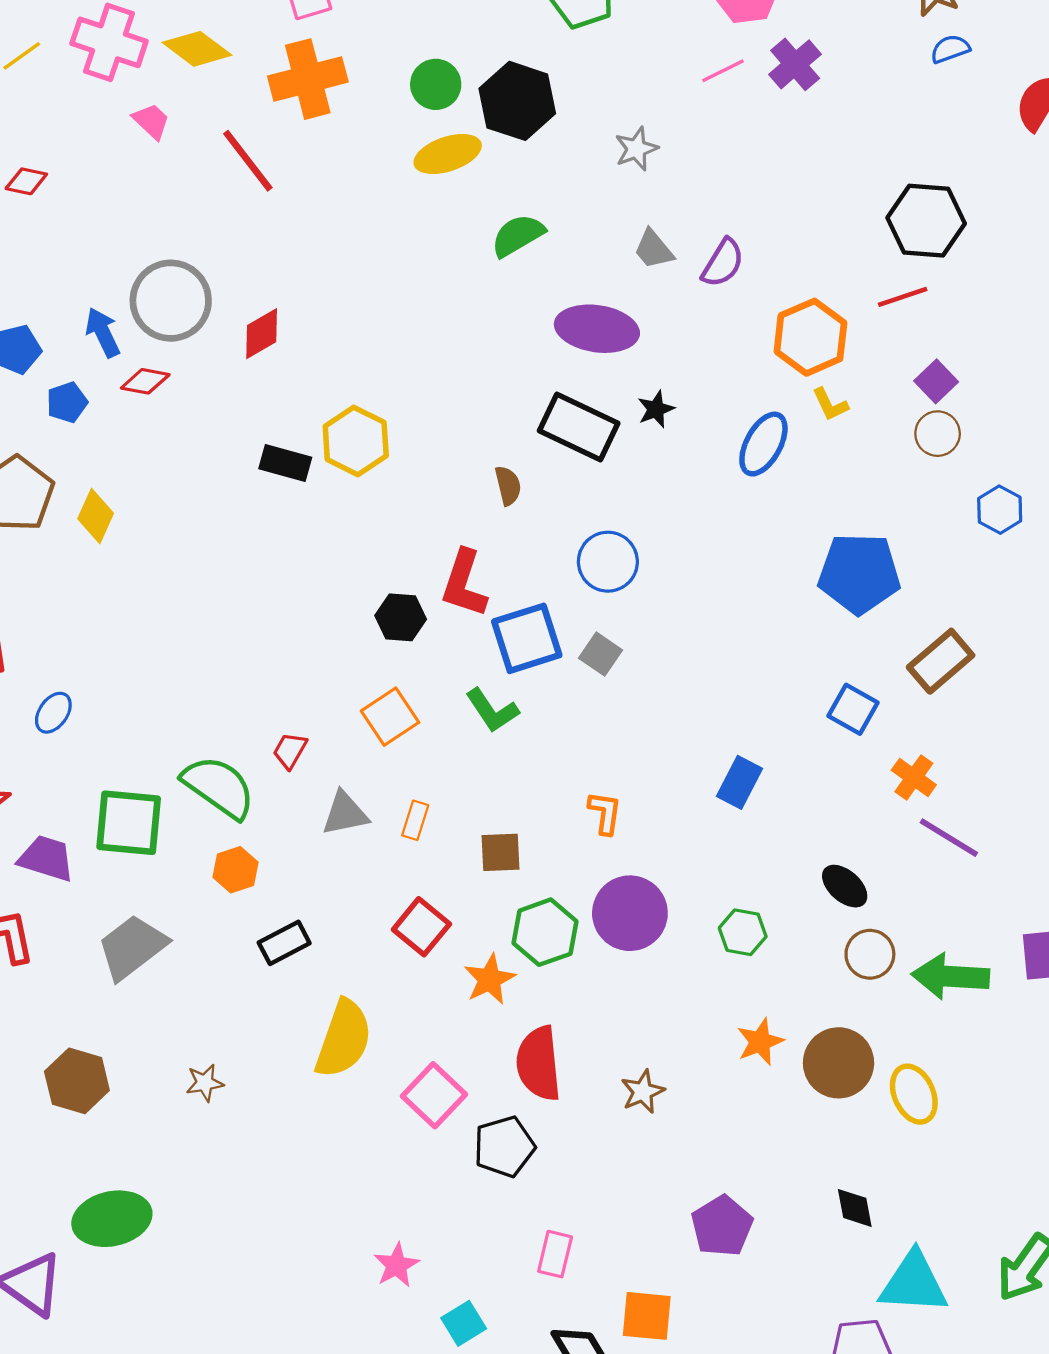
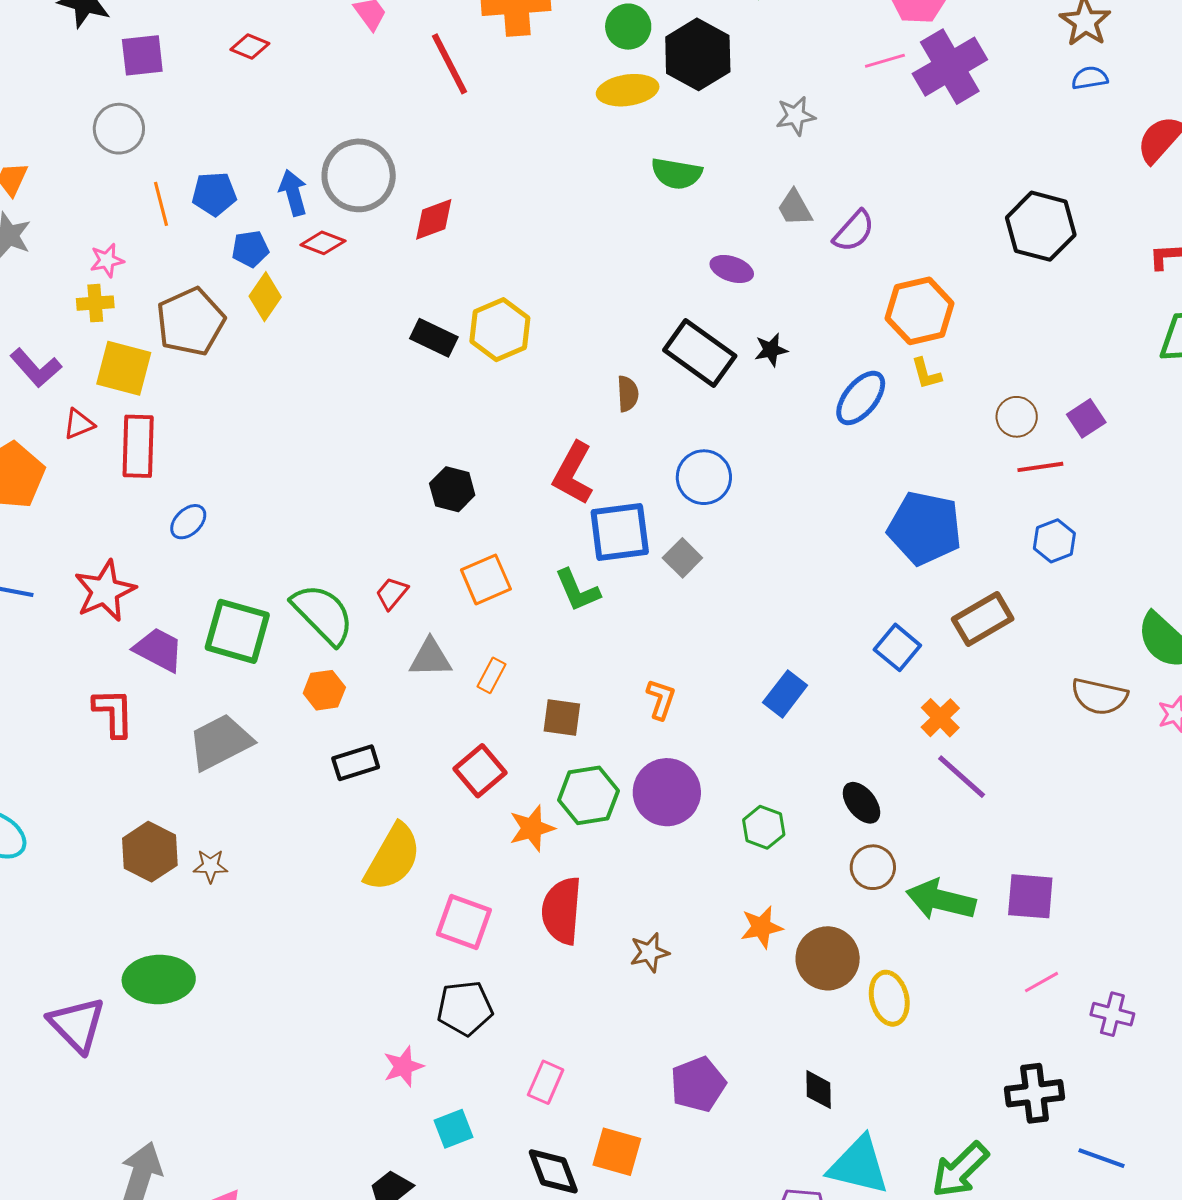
purple cross: (795, 64) -> (950, 67), size x1.5
green semicircle: (518, 235) -> (677, 174), turned -150
red line: (903, 297) -> (1040, 467), moved
purple ellipse: (597, 329) -> (732, 269), size x0.6
purple square: (936, 381) -> (1086, 418), moved
blue hexagon: (1000, 510) -> (1054, 541), moved
yellow diamond: (96, 516) -> (265, 297), moved
black hexagon: (401, 617) -> (452, 489), moved
brown star: (205, 1083) -> (210, 866), moved
pink square: (434, 1095) -> (464, 922), turned -34
black pentagon: (504, 1147) -> (465, 1008), moved

